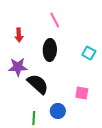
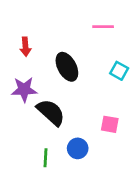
pink line: (55, 20) -> (103, 27), moved, turned -63
black ellipse: (50, 50) -> (67, 67), turned -30

